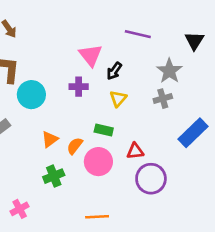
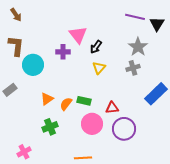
purple line: (138, 34) -> (135, 17), moved
purple cross: (79, 87) -> (63, 52), moved
green rectangle: (104, 130) -> (84, 101), moved
pink circle: (98, 162) -> (92, 124), moved

